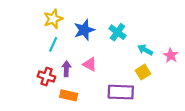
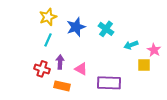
cyan arrow: (145, 50) -> (131, 45), turned -48
pink triangle: (90, 64) -> (81, 69), moved
yellow square: (143, 72) -> (144, 65), moved, turned 32

